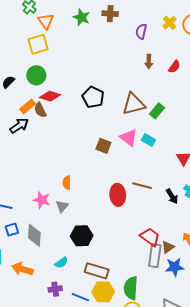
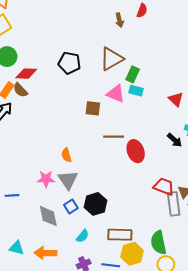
brown arrow: (149, 62) -> (119, 20), moved
green rectangle: (157, 111) -> (133, 74), moved
brown line: (142, 186) -> (114, 137), moved
red ellipse: (118, 195) -> (136, 151), moved
gray triangle: (62, 206) -> (68, 180), size x1.5
blue square: (12, 230) -> (71, 207), moved

